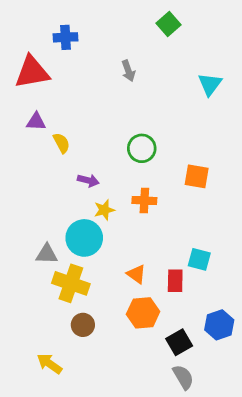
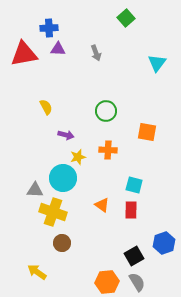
purple triangle: (36, 122) -> (58, 49), moved
cyan square: (199, 259) -> (134, 185), moved
orange hexagon: (143, 313) -> (107, 282), moved

